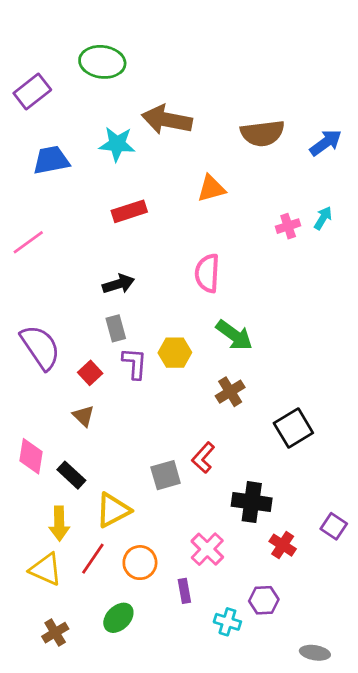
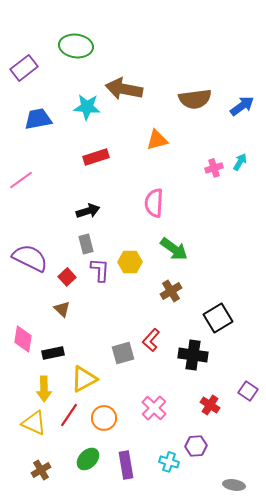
purple semicircle: (40, 347) -> (30, 258), turned -30
black rectangle: (71, 475) -> (53, 353), turned -55
black cross: (252, 502) -> (193, 355), moved
purple rectangle: (184, 591) -> (126, 465), moved, size x1.5

